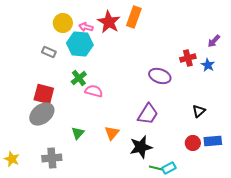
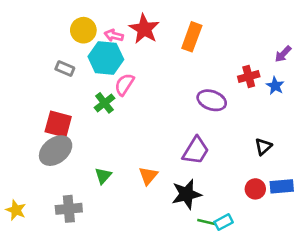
orange rectangle: (134, 17) -> (192, 37), moved
pink semicircle: (94, 91) -> (124, 84), moved, turned -72

